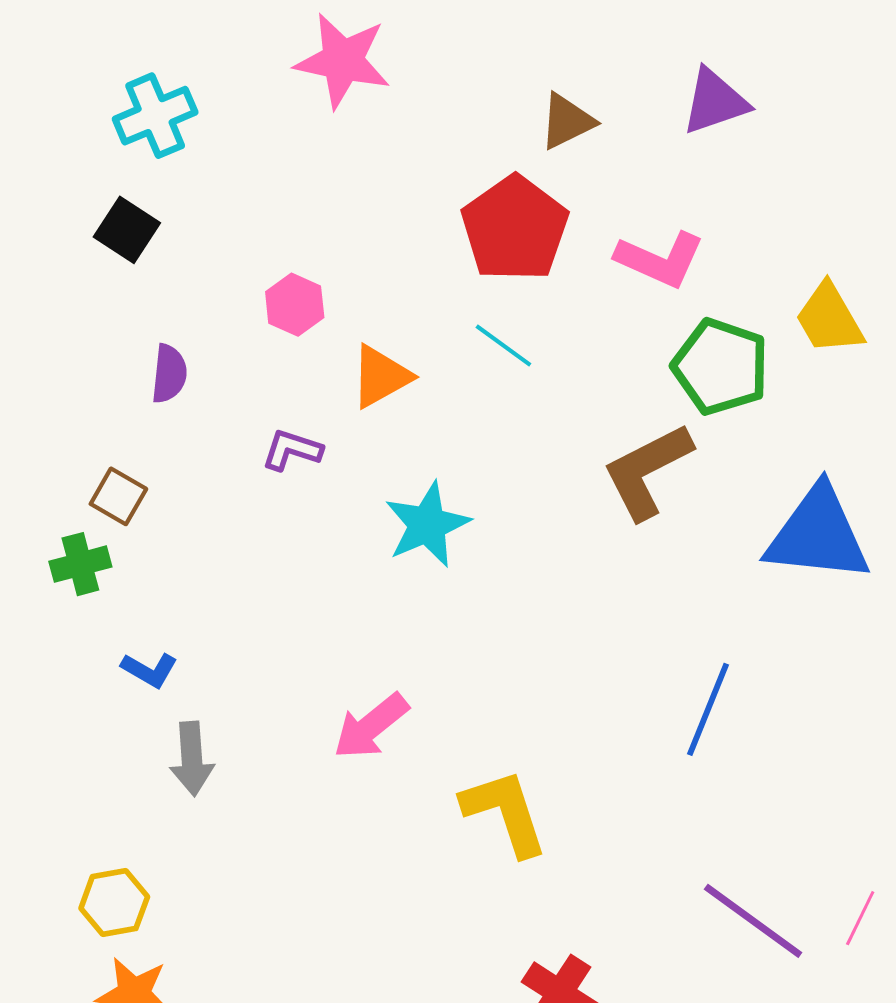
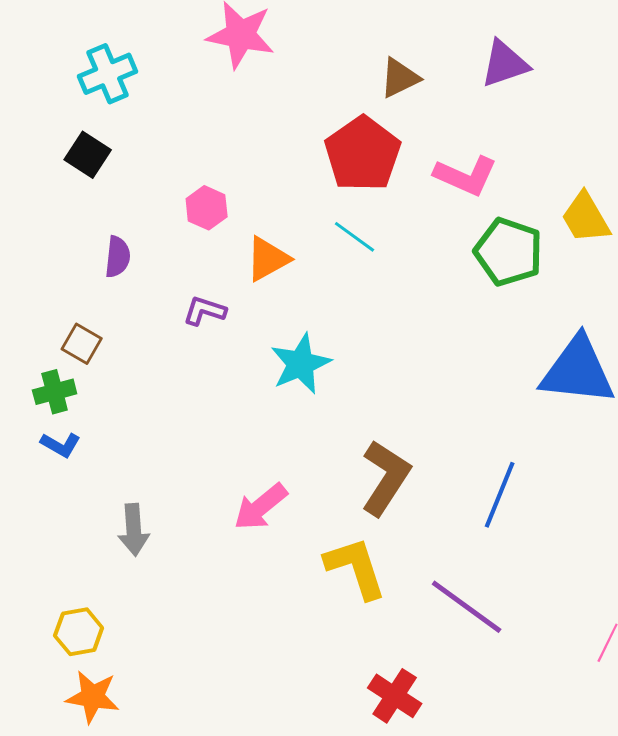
brown L-shape: (647, 471) -> (386, 478), moved, turned 150
blue L-shape: (149, 670) -> (61, 445), moved
purple line: (753, 921) -> (467, 607), moved

